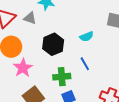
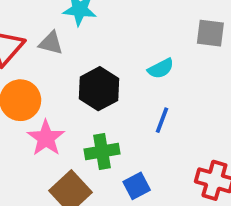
blue line: (85, 64) -> (162, 120), turned 56
green cross: (62, 77) -> (102, 151), moved

